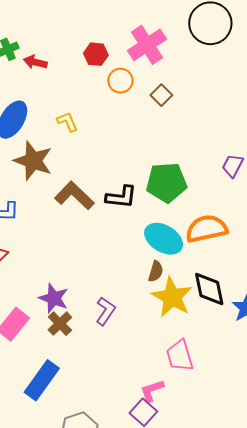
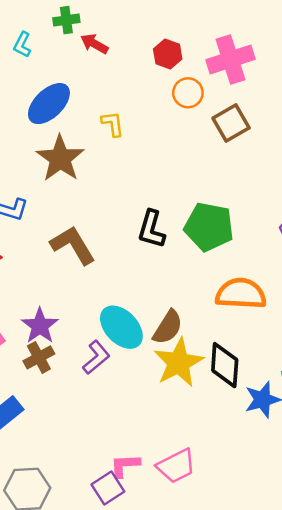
brown square: (161, 95) -> (231, 123), size x1.4
brown L-shape: (74, 196) -> (73, 245), moved
black L-shape: (121, 197) -> (151, 229), turned 84
cyan ellipse: (164, 239) -> (121, 327), moved
brown semicircle: (156, 271) -> (168, 327), size x1.4
pink trapezoid: (180, 356) -> (176, 466), moved, turned -116

